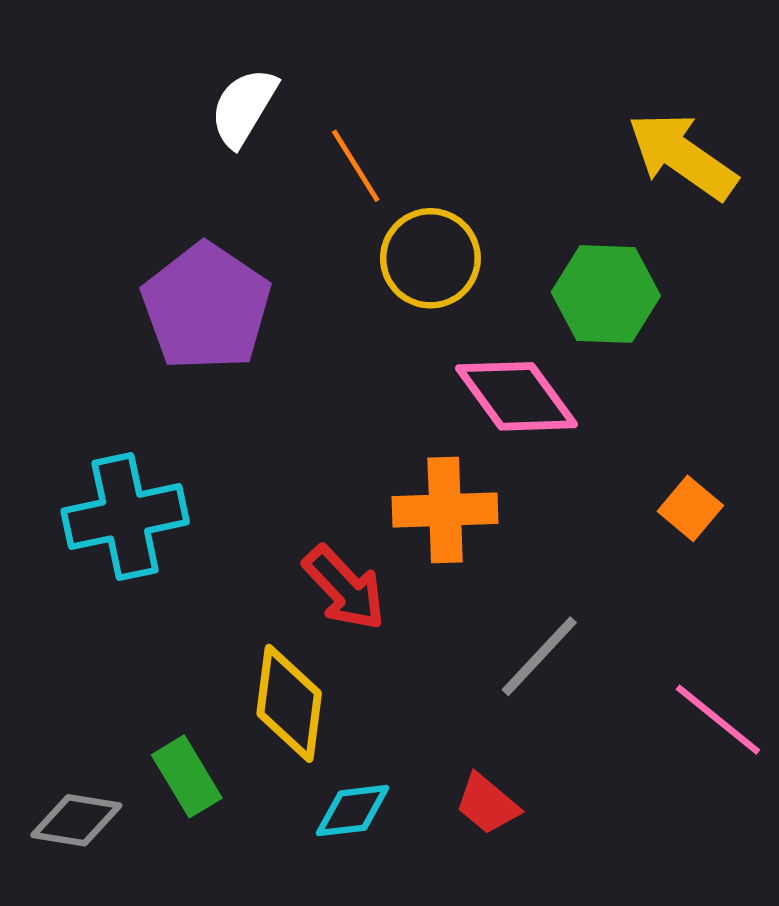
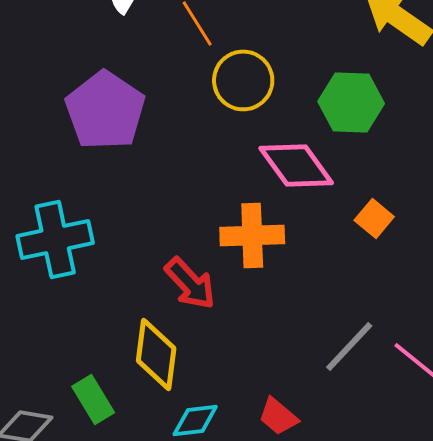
orange square: (690, 508) -> (374, 218), moved
gray line: (539, 656) -> (349, 346), moved

